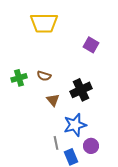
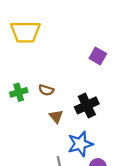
yellow trapezoid: (44, 23) -> (25, 32), moved

